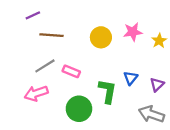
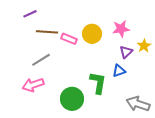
yellow star: (159, 41) -> (144, 46), moved
pink rectangle: (71, 71) -> (69, 39), moved
blue triangle: (131, 78) -> (119, 71), turned 32
purple triangle: (157, 85) -> (126, 52), moved

